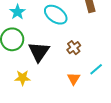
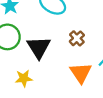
orange triangle: (74, 79) -> (81, 73), size x1.5

